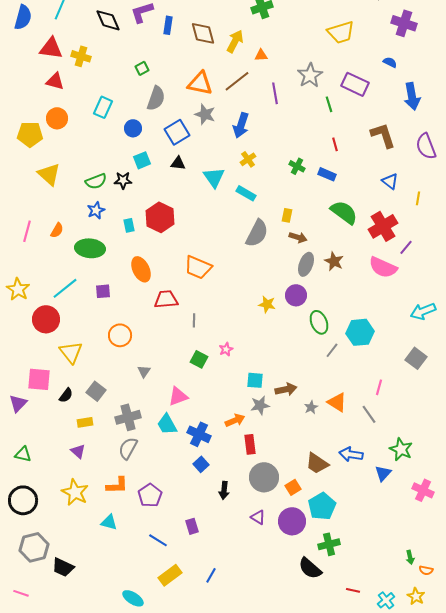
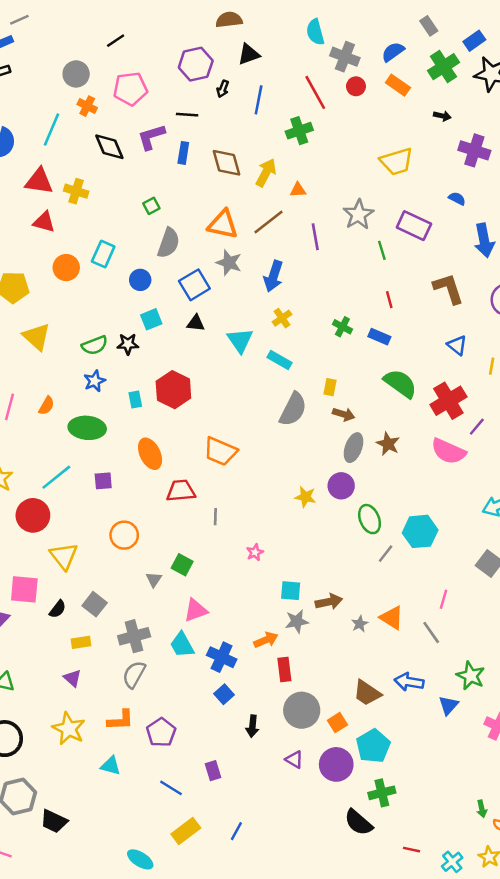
orange circle: (57, 118) -> (66, 268), moved
green square: (199, 359) -> (182, 565), moved

